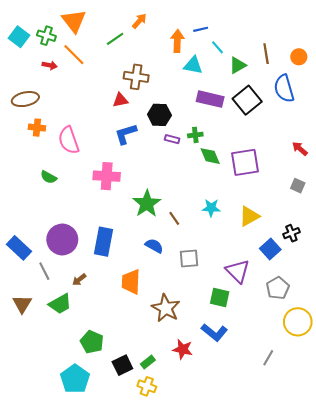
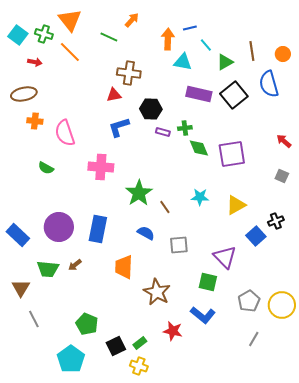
green line: (115, 39) -> (109, 37), turned 60
red arrow: (50, 65) -> (35, 62), moved
gray line: (44, 271) -> (34, 319), moved
gray pentagon: (278, 288) -> (249, 301), moved
green trapezoid: (60, 304) -> (48, 269), moved, turned 35

